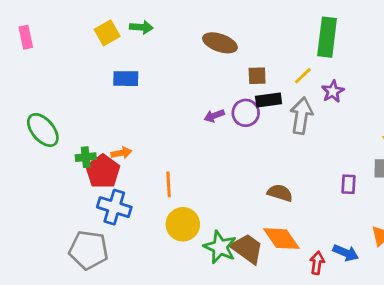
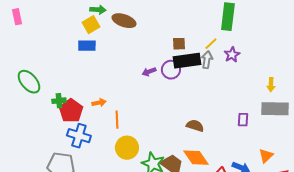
yellow square: (107, 33) -> (91, 25), moved
brown ellipse: (220, 43) -> (124, 21), moved
black rectangle: (269, 100) -> (187, 61), size x1.5
gray arrow: (301, 116) -> (207, 60), moved, size x0.7
orange arrow: (121, 153) -> (99, 103), moved

